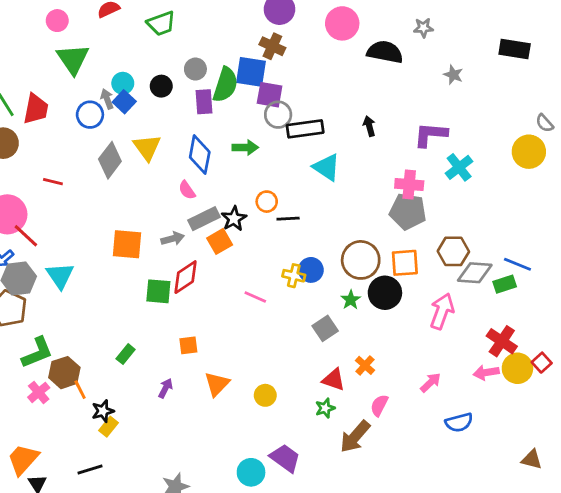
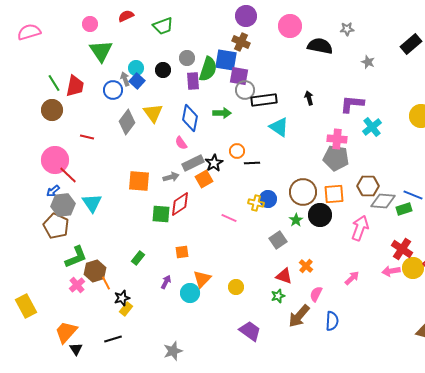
black rectangle: (515, 49) -> (411, 44), turned -50
blue semicircle: (459, 422) -> (332, 321), moved, turned -72
cyan circle: (251, 472) -> (190, 293), moved

